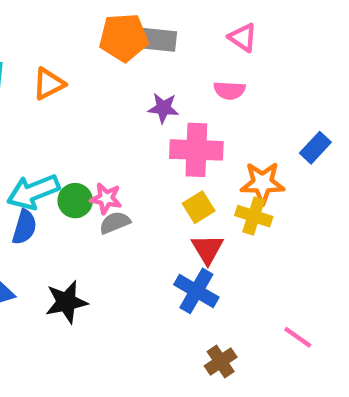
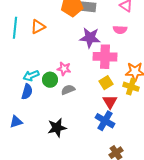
purple star: (163, 108) -> (90, 38), size x1.5
cyan arrow: (33, 192) -> (31, 76), size x0.7
pink star: (106, 198) -> (64, 69), moved
black star: (66, 302) -> (57, 128), moved

